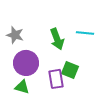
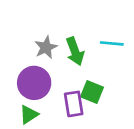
gray star: (15, 35) -> (46, 47), moved, turned 30
green triangle: (22, 87) -> (29, 114), turned -49

